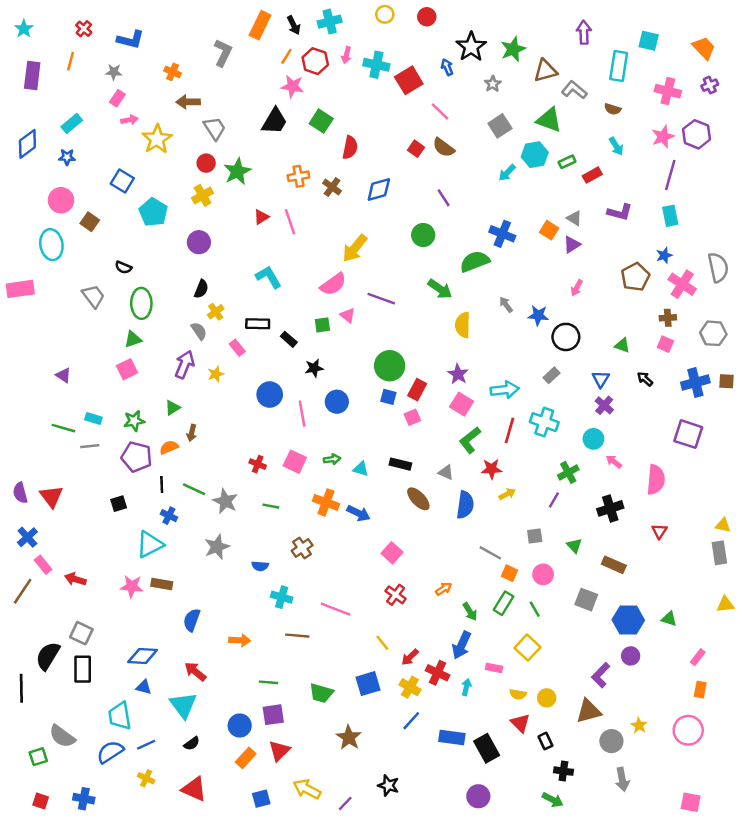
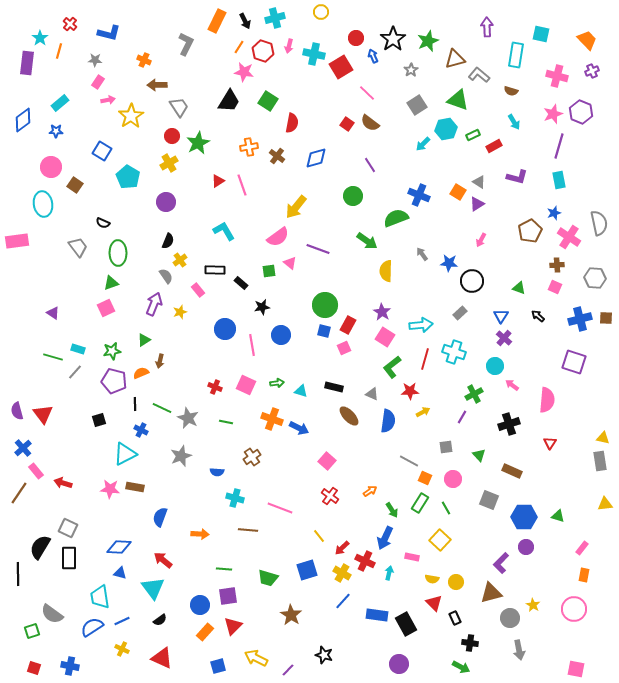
red circle: (427, 17) -> (356, 38), moved
cyan star: (24, 29) -> (40, 38), moved
gray line: (90, 446) -> (75, 372), turned -42

